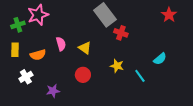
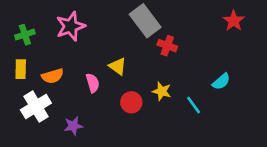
pink star: (38, 15) -> (71, 26), moved
pink semicircle: (61, 44) -> (93, 83), moved
red circle: (83, 75) -> (131, 102), moved
white cross: (26, 77) -> (36, 106), size x1.5

